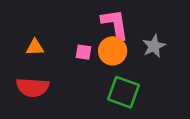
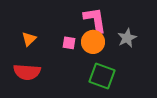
orange triangle: (35, 47) -> (29, 39), turned -42

